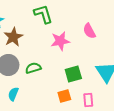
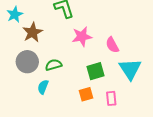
pink semicircle: (89, 31) -> (112, 45), moved
cyan semicircle: (13, 94) -> (43, 87), moved

